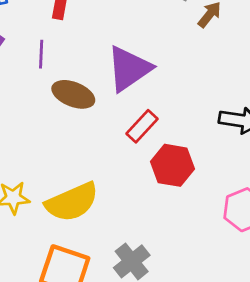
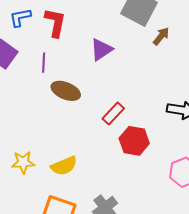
purple triangle: (129, 69) -> (101, 50), moved, size x0.7
yellow semicircle: (72, 202) -> (64, 166), size x0.7

